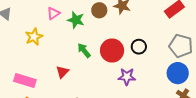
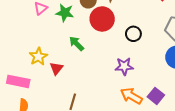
yellow star: (34, 37) -> (38, 57), moved
red circle: (112, 50) -> (102, 19), moved

